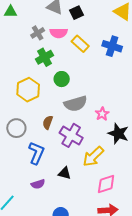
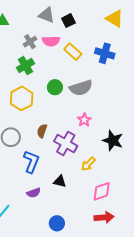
green cross: (45, 57) -> (25, 66), moved
gray semicircle: (76, 104) -> (81, 88), moved
pink star: (102, 114) -> (84, 120), moved
yellow arrow: (93, 156) -> (88, 164), size x0.7

